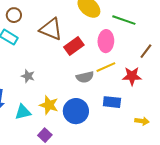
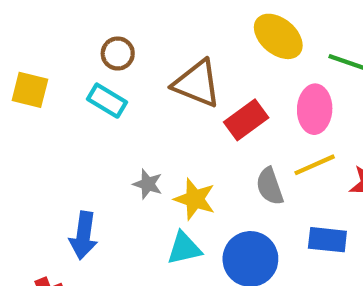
gray semicircle: (85, 77) -> (270, 186), turned 84
yellow star: (49, 105) -> (195, 199), moved
cyan triangle: (23, 112) -> (184, 248), moved

